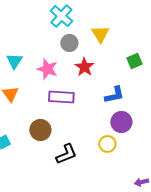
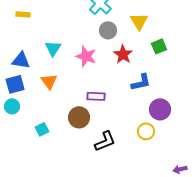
green square: (134, 61) -> (159, 46), moved
blue L-shape: (114, 95) -> (141, 82), moved
purple rectangle: (61, 97) -> (96, 96), moved, size x0.7

